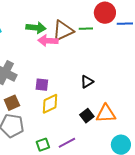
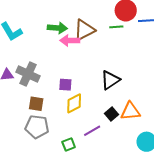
green line: (86, 29) -> (116, 27), moved
black triangle: (87, 82) -> (110, 80), size x1.5
brown square: (12, 103) -> (36, 104), turned 35
purple line: (67, 143) -> (92, 131), moved

